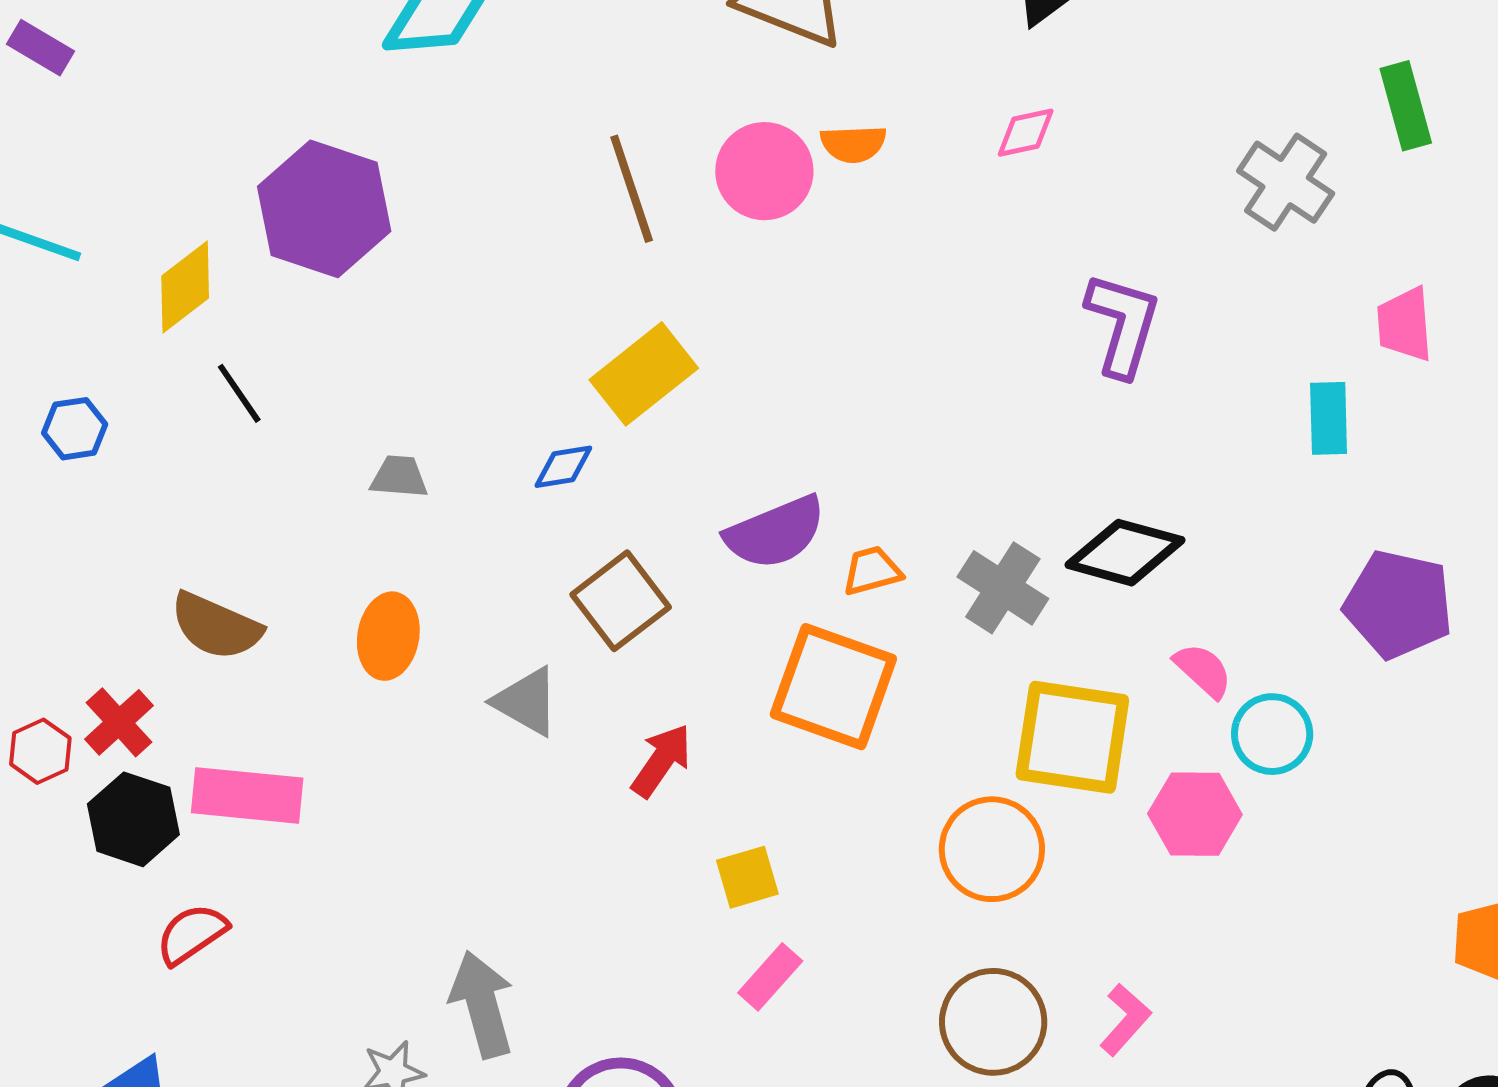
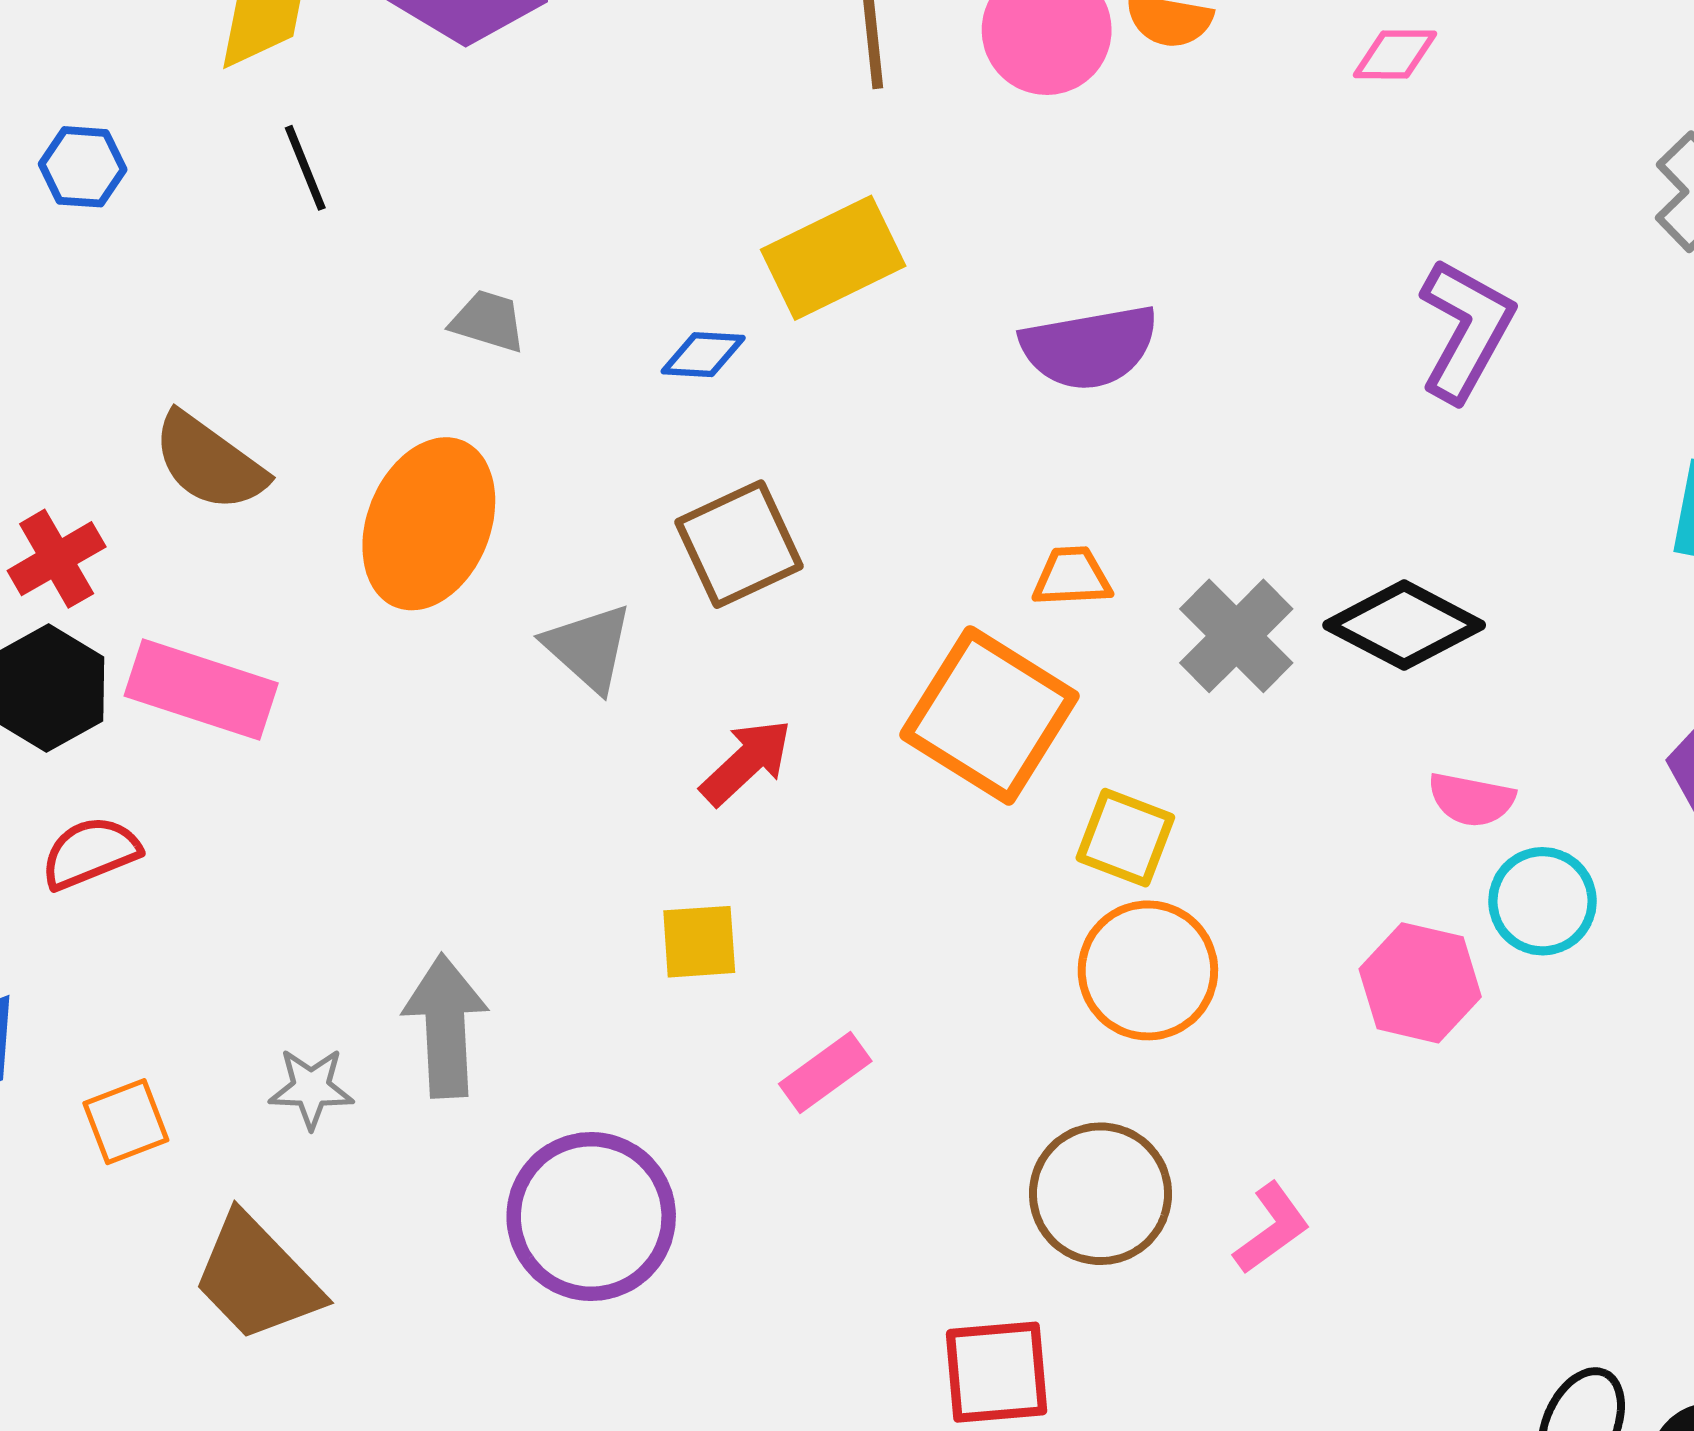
purple semicircle: (775, 532) -> (1089, 347), moved
orange ellipse: (388, 636) -> (429, 524), size x1.5
pink semicircle: (1203, 670) -> (1471, 799), turned 136
yellow square: (1072, 737) -> (1125, 838), moved, size x0.6
yellow square: (747, 877) -> (699, 942), moved

